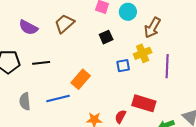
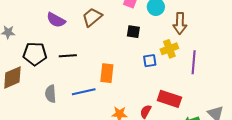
brown arrow: (152, 28) -> (180, 23), turned -30
black square: (106, 37) -> (133, 32), turned 32
orange rectangle: (81, 79) -> (107, 73), turned -36

